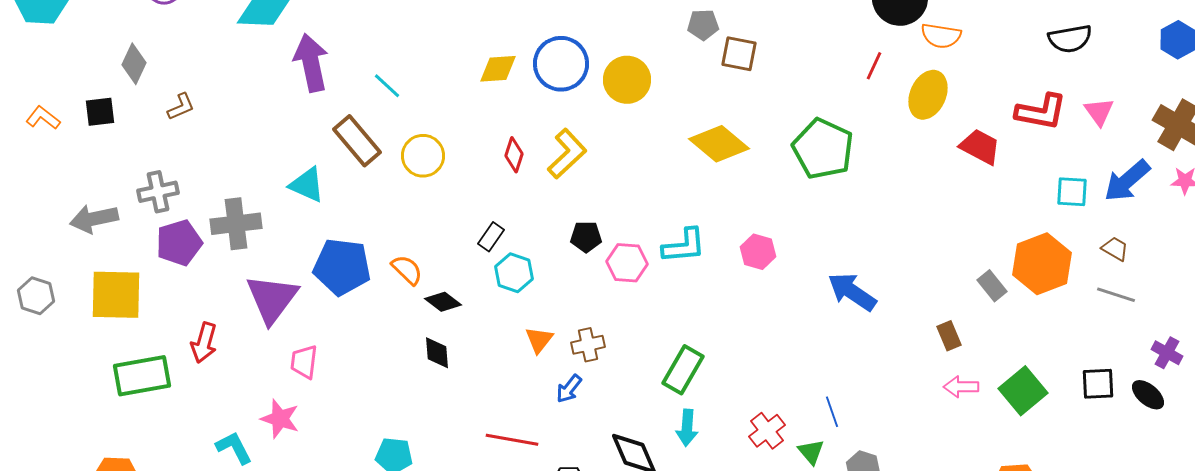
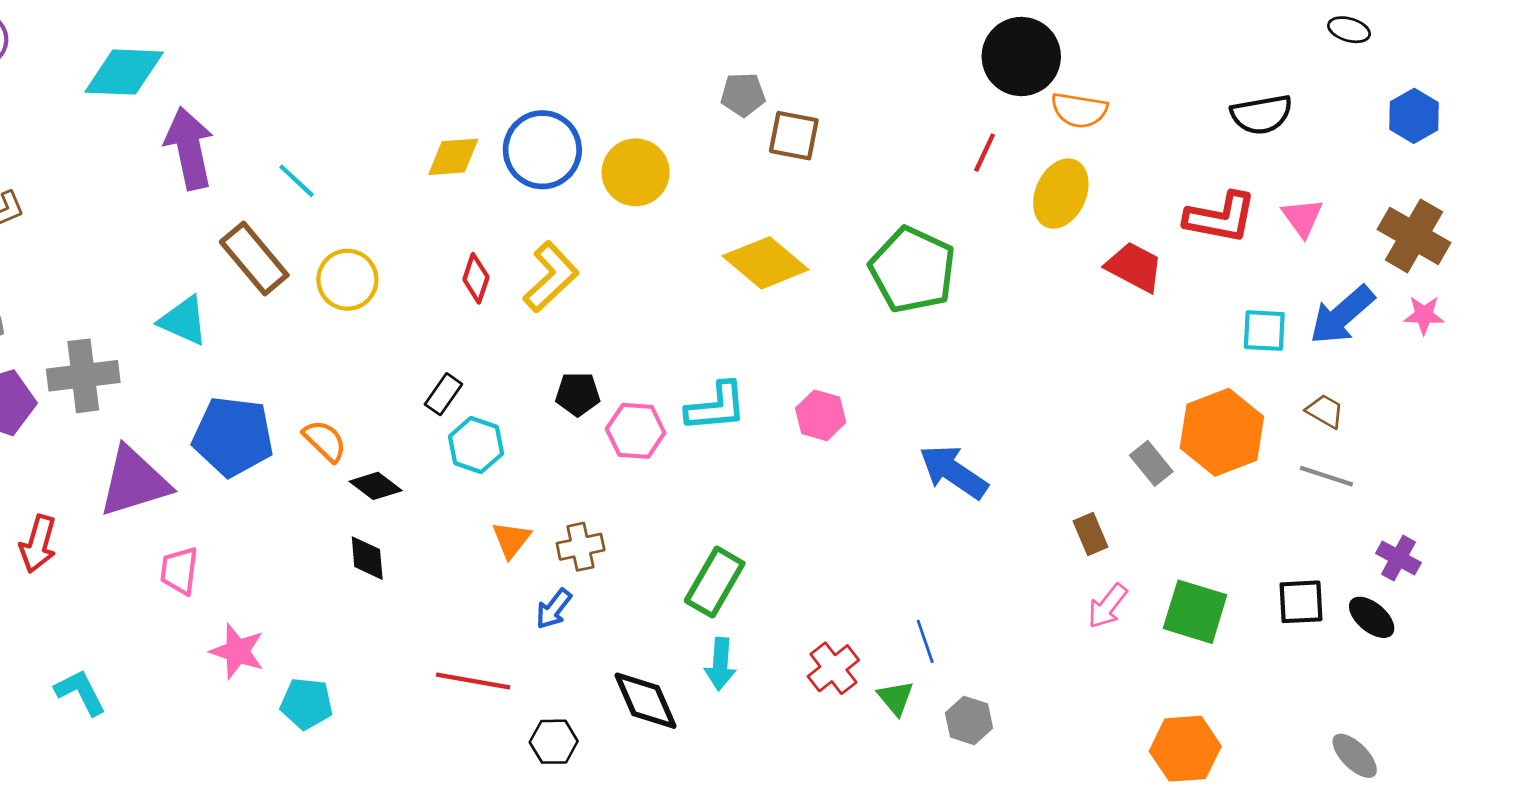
purple triangle: (272, 299) -> (134, 482), turned 36
pink arrow: (961, 387) -> (1107, 606), turned -52
green square: (1023, 391) -> (1195, 612), turned -33
pink star: (280, 419) -> (237, 651), moved

